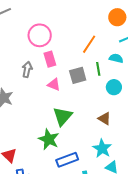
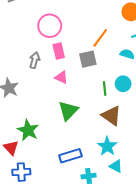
green line: (98, 69) -> (105, 89), moved
gray square: (78, 75) -> (88, 59), moved
brown triangle: (104, 119) -> (111, 116), size x1.5
green star: (49, 139) -> (28, 130), moved

